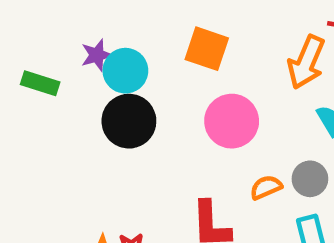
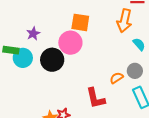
cyan circle: (125, 71) -> (23, 58), moved
pink circle: (232, 121) -> (70, 43), moved

